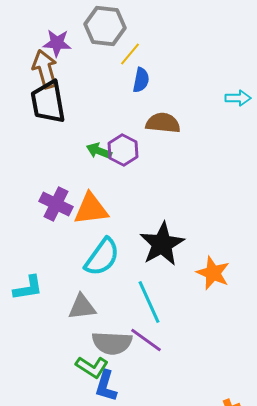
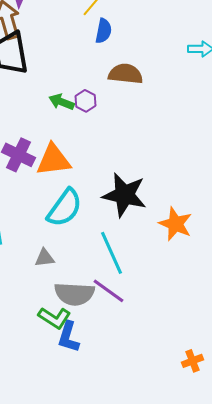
purple hexagon: (123, 150) -> (86, 101), size x0.7
black star: (162, 244) -> (124, 195), turned -30
gray triangle: (82, 307) -> (44, 258), size x0.7

